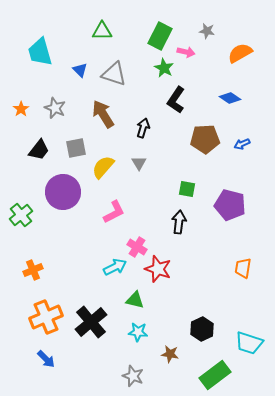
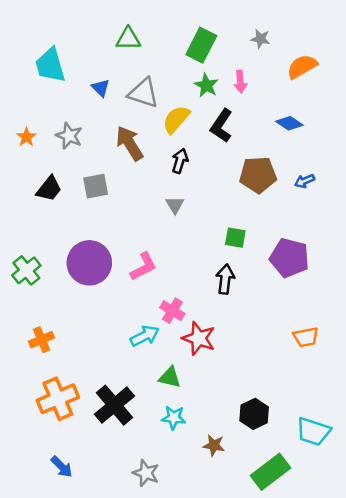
pink arrow: (186, 52) -> (240, 82), moved, turned 72
yellow semicircle: (103, 167) -> (176, 119), moved
purple circle: (63, 192) -> (89, 263), moved
orange trapezoid: (243, 268) -> (306, 337), turned -110
blue arrow: (46, 359) -> (62, 467), moved
gray star: (133, 376) -> (146, 473), moved

